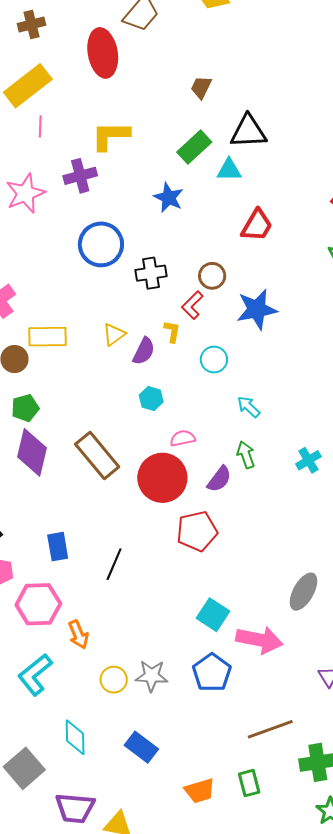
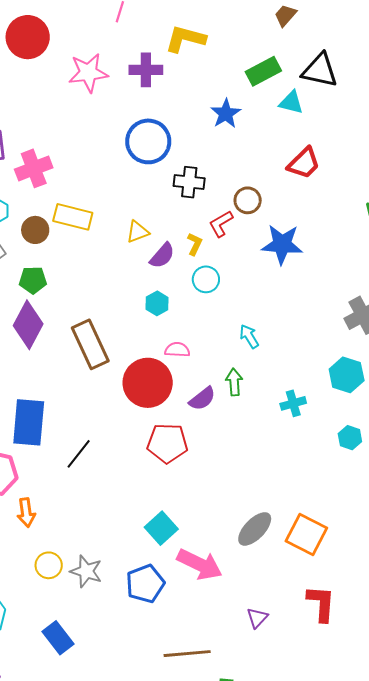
cyan circle: (214, 360) -> (206, 279), moved
blue rectangle: (58, 547) -> (29, 422), size x1.6

